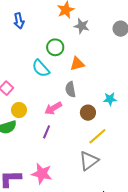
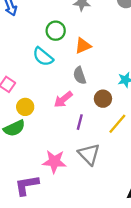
purple line: (47, 132) -> (80, 122), moved
gray triangle: (89, 161) -> (89, 154), moved, turned -30
pink star: (42, 174) -> (54, 162), moved

